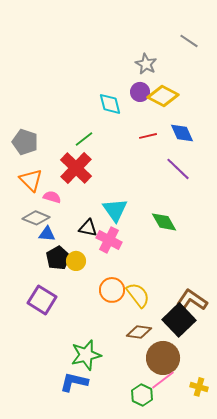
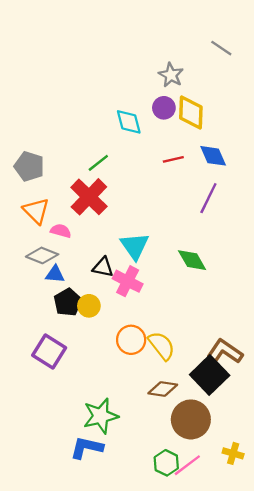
yellow diamond: (163, 96) -> (191, 112), turned 64
purple line: (178, 169) -> (208, 198), turned 72
pink line: (163, 380) -> (187, 465), moved

